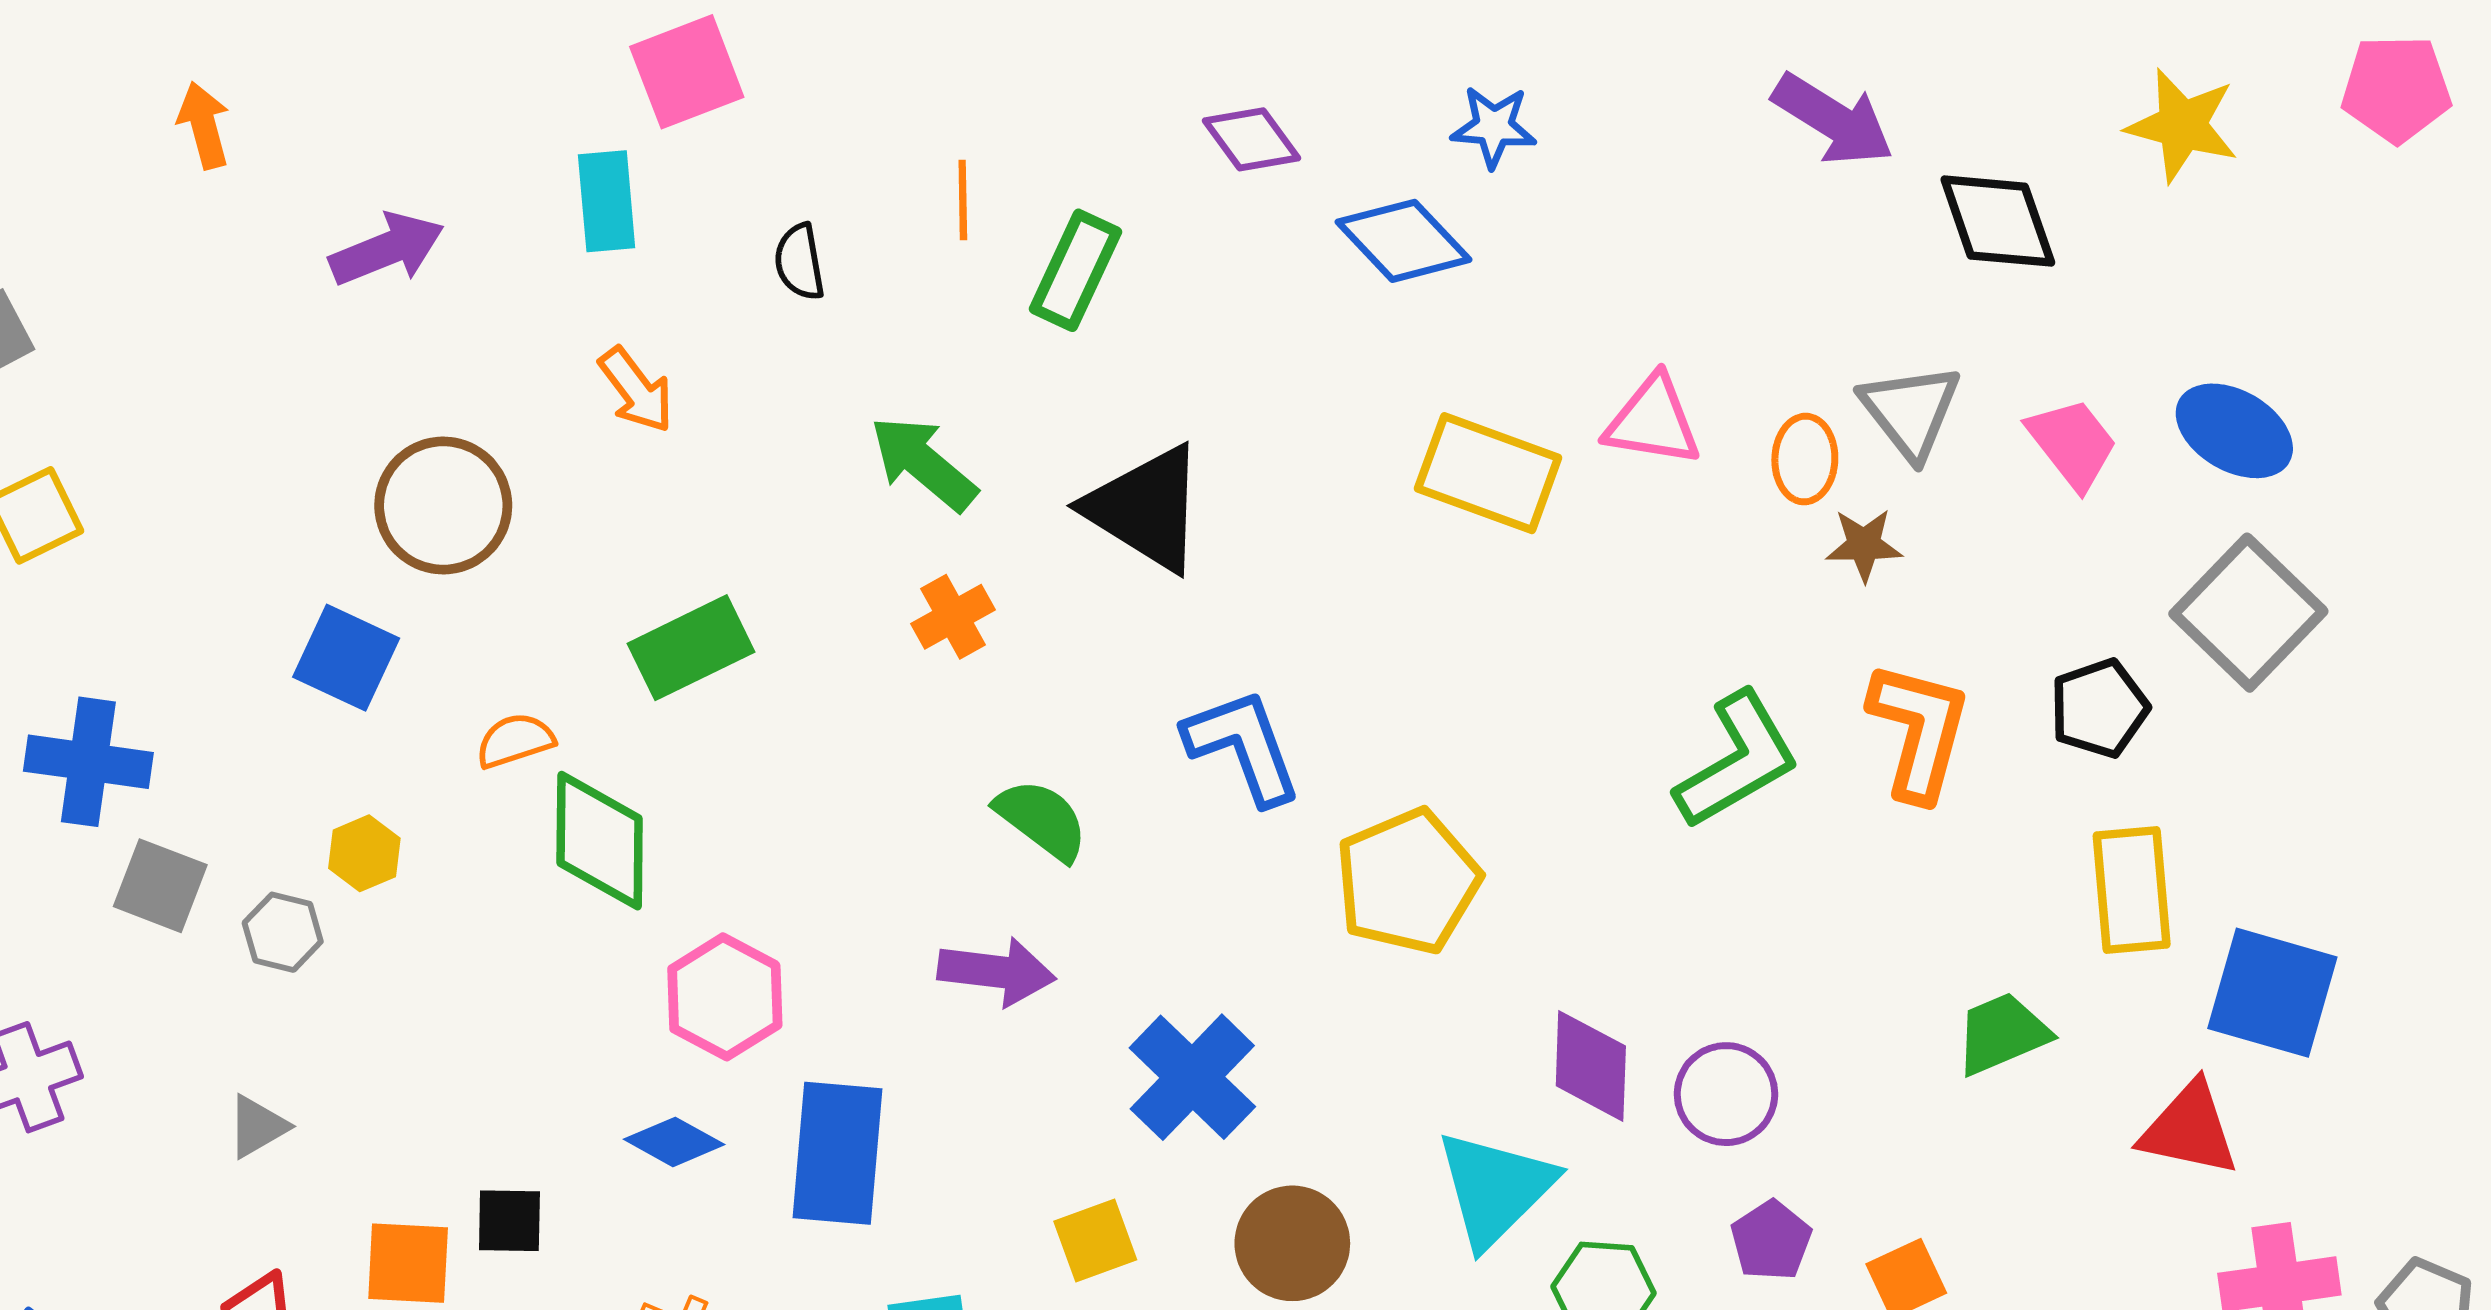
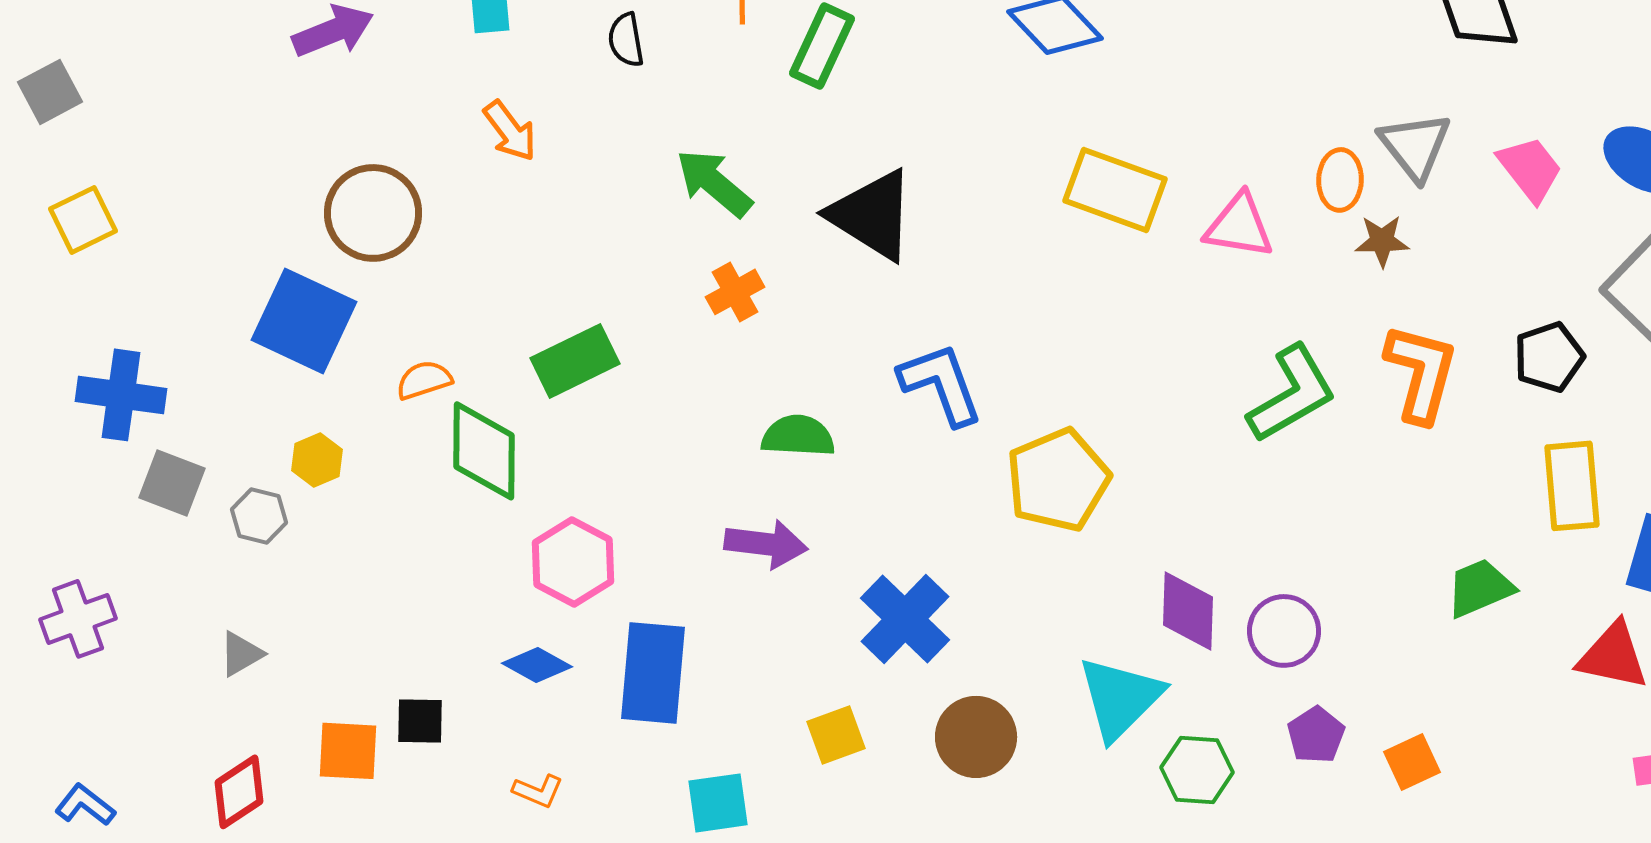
pink triangle: (1653, 421) -> (1239, 226), moved
green rectangle: (691, 648) -> (575, 361), moved
blue square: (346, 658) -> (304, 321), size x1.4
green semicircle: (1042, 820) -> (798, 436), turned -34

